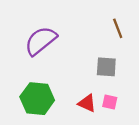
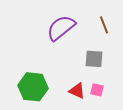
purple semicircle: (41, 41) -> (61, 28), moved

